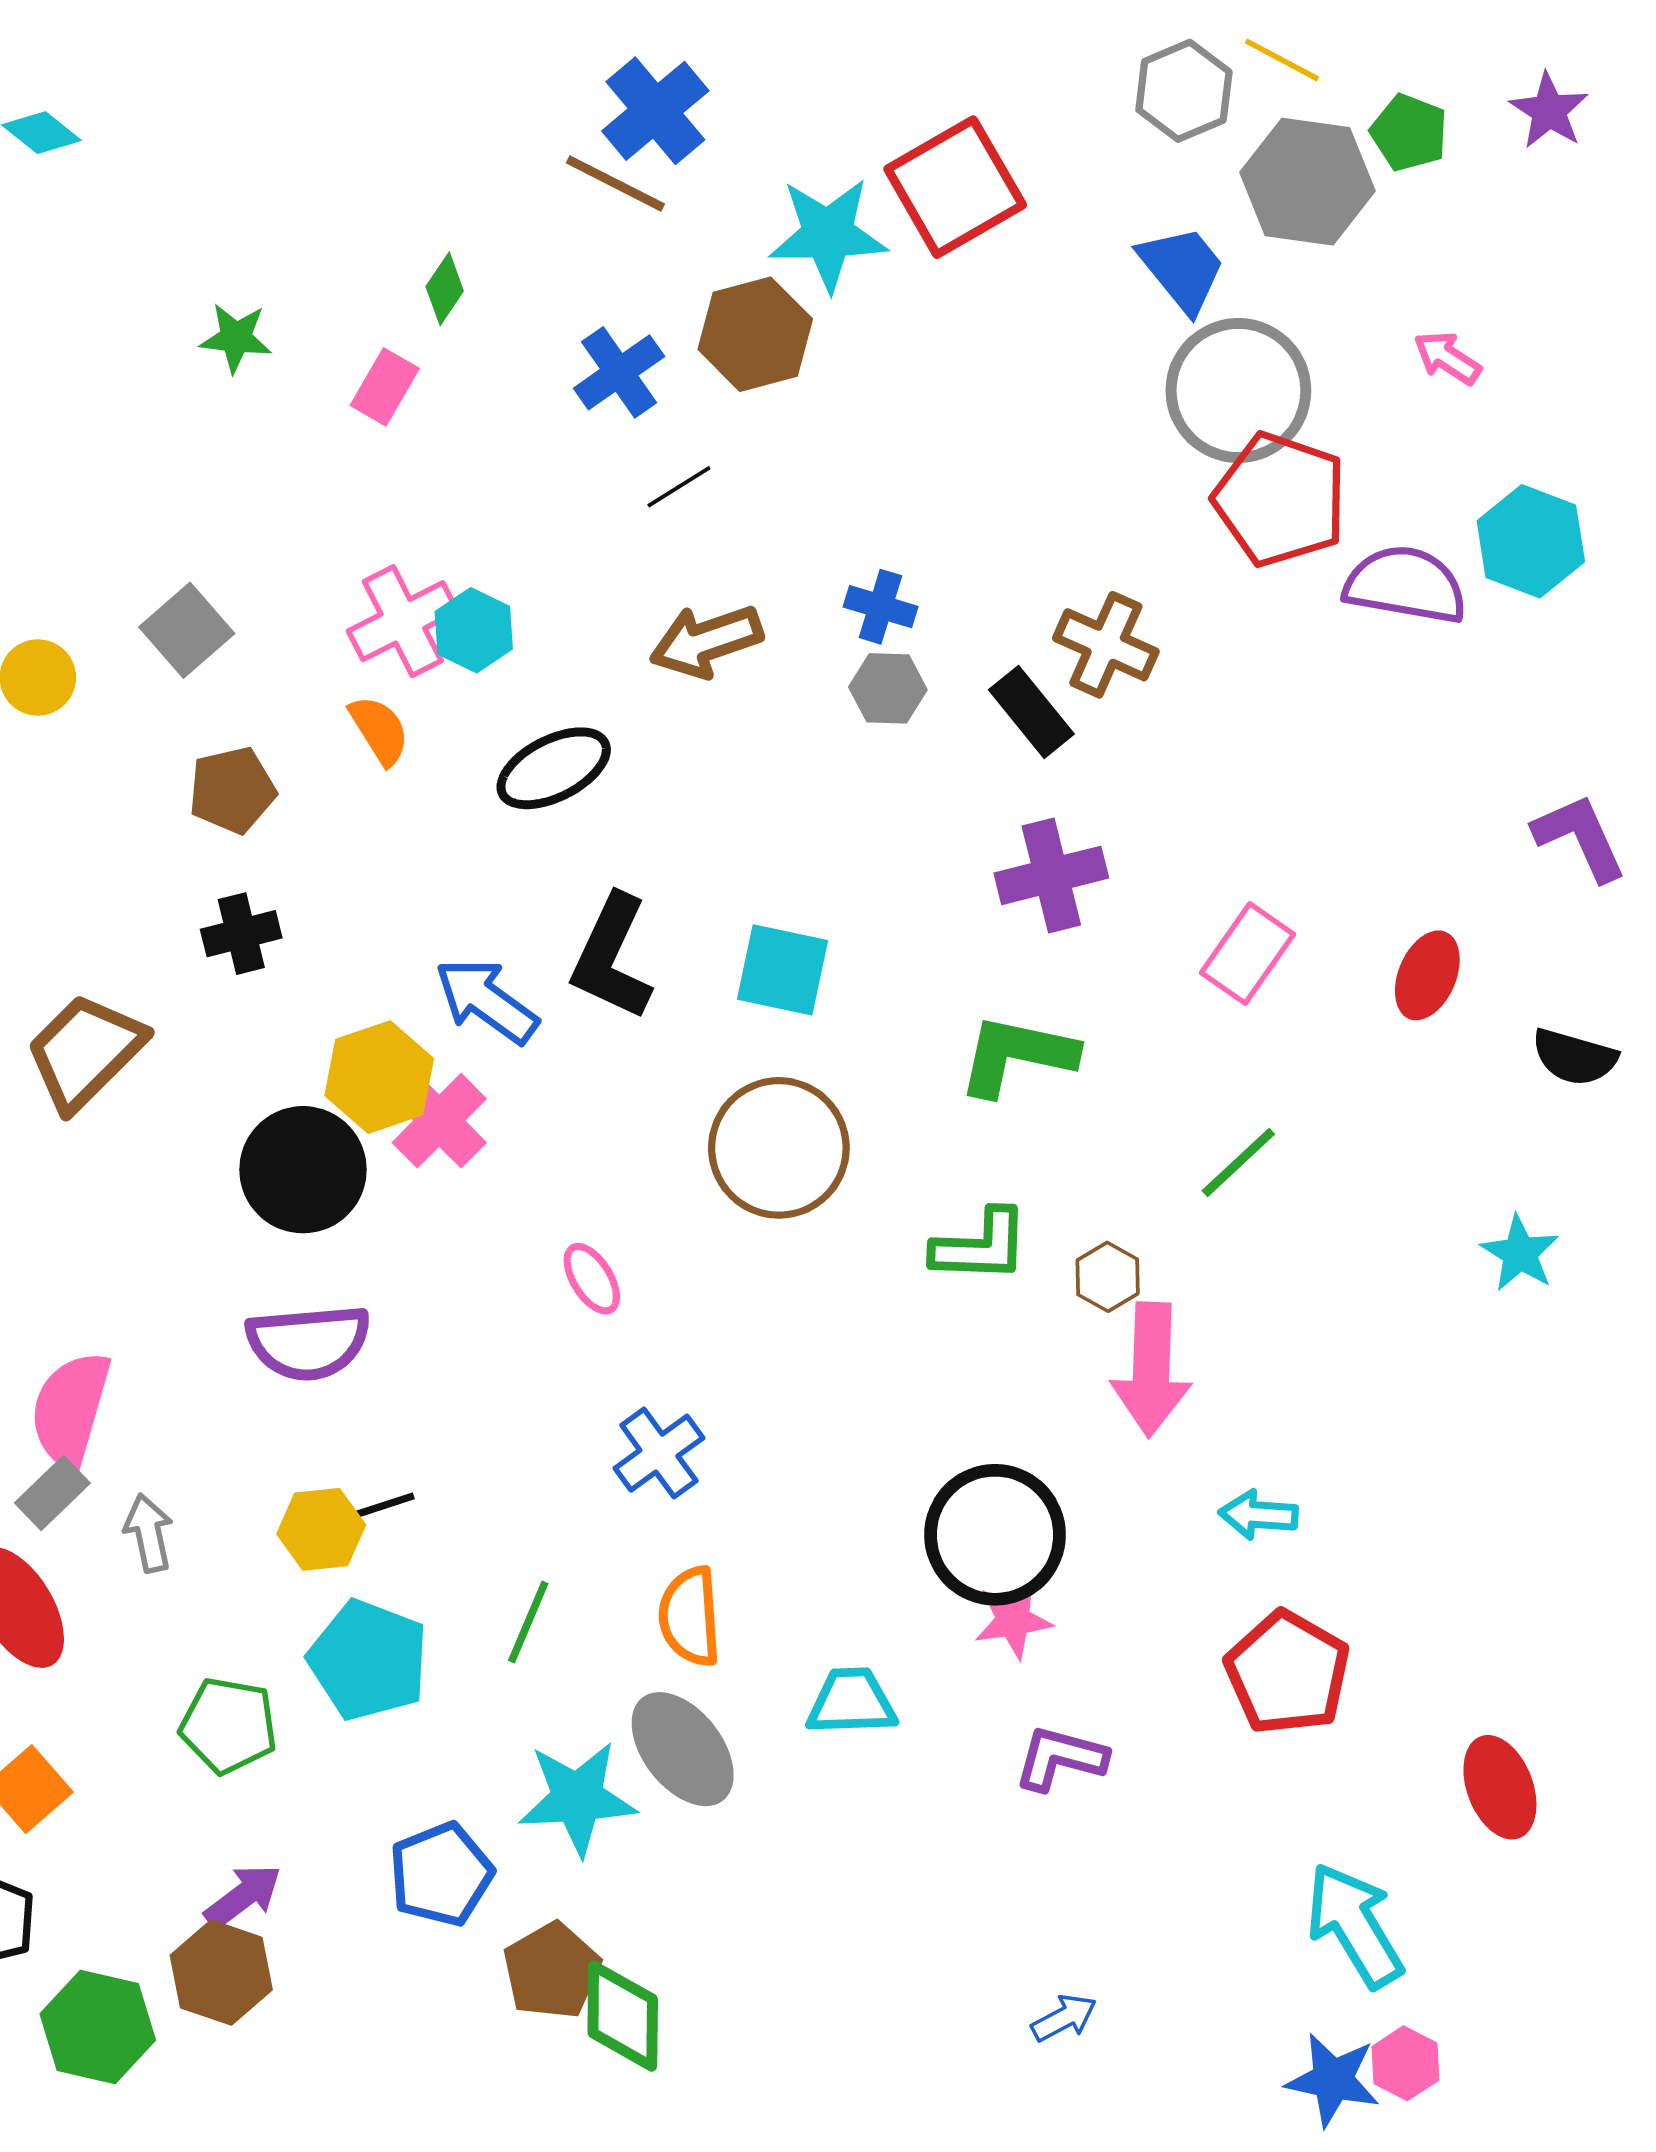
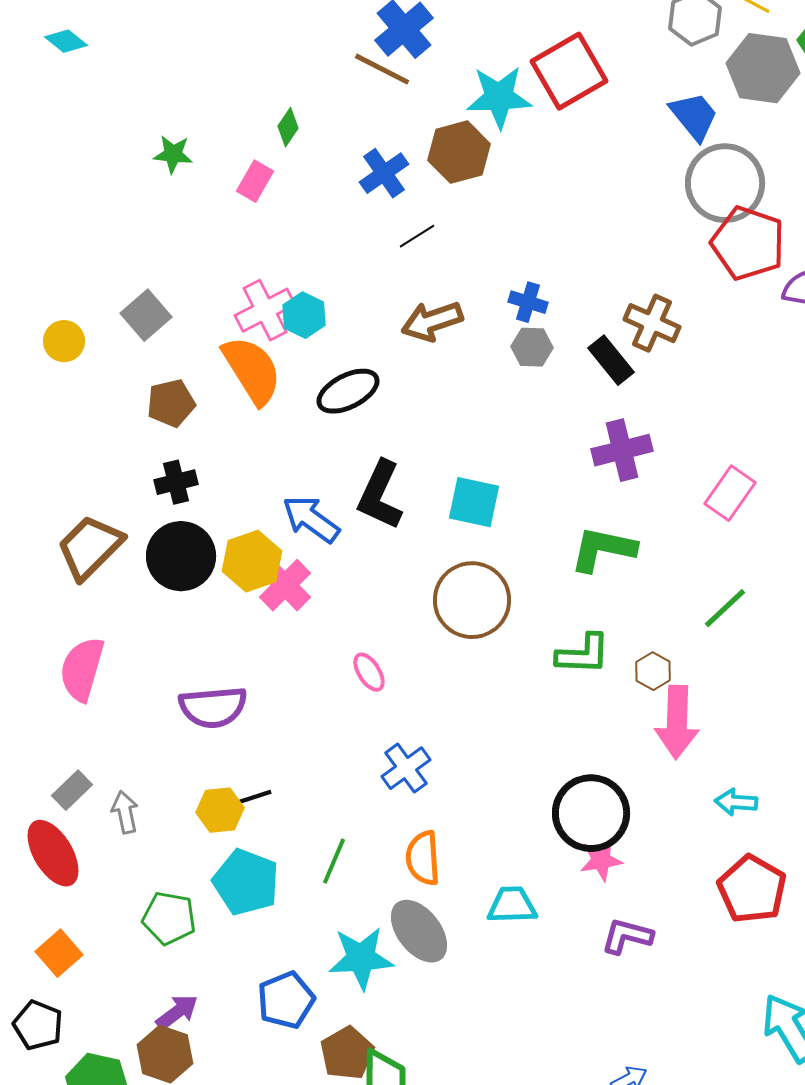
orange semicircle: (379, 730) -> (252, 370), size x1.8
black circle: (303, 1170) -> (181, 556), moved
pink semicircle: (71, 1409) -> (82, 669), moved

